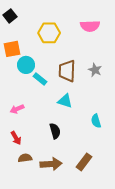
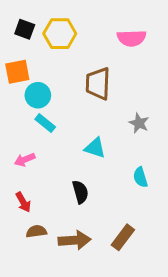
black square: (10, 16) -> (25, 29), moved, turned -32
yellow hexagon: (49, 33) -> (60, 34), moved
gray star: (95, 70) -> (139, 123), moved
brown trapezoid: (67, 71) -> (98, 83), moved
cyan rectangle: (40, 79) -> (45, 123), moved

